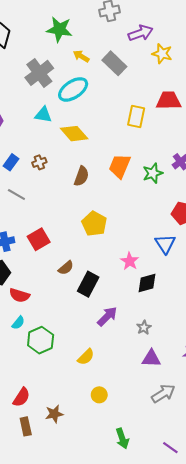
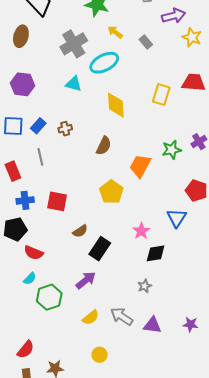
gray rectangle: (114, 63) -> (146, 42), size x0.6
yellow diamond: (74, 134) -> (116, 105), moved, turned 32
orange trapezoid: (120, 166) -> (140, 166), moved
gray line: (16, 195) -> (40, 157), turned 42
red square: (39, 239) -> (57, 201), turned 35
purple arrow: (107, 316) -> (86, 280), moved
gray star: (144, 327) -> (145, 286), moved
gray arrow: (163, 393) -> (122, 316), moved, turned -120

